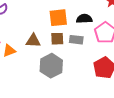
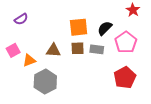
black semicircle: (84, 19) -> (105, 28), turned -42
gray hexagon: (51, 66) -> (45, 82), moved

